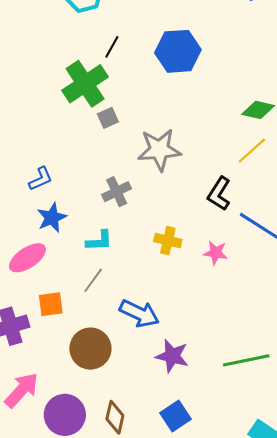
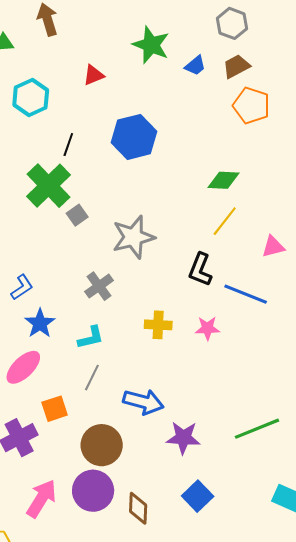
purple circle: (65, 415) -> (93, 491), moved

